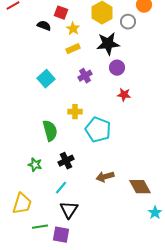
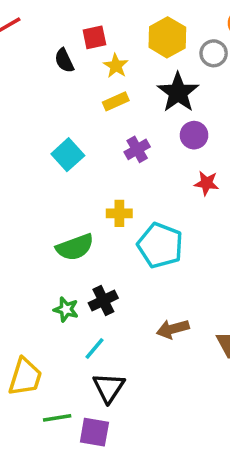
red square: (61, 13) -> (94, 37), turned -32
black semicircle: (44, 26) -> (64, 60), turned -136
black star: (108, 44) -> (178, 92), turned -30
green semicircle: (50, 131) -> (75, 247), turned 85
green star: (35, 165) -> (66, 309), moved

